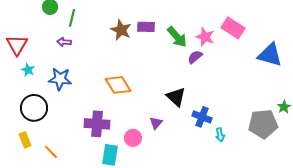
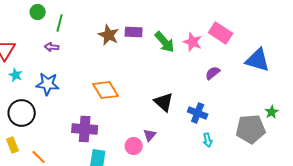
purple semicircle: (195, 57) -> (213, 73), moved
blue cross: (202, 117) -> (198, 113), moved
purple triangle: (156, 123) -> (150, 135), moved
pink circle: (133, 138) -> (134, 146), moved

